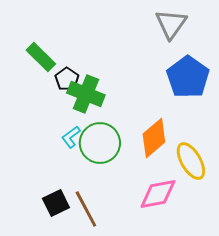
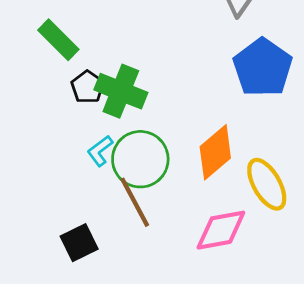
black pentagon: (67, 79) -> (88, 87), moved
brown line: (86, 209) -> (135, 202), moved

